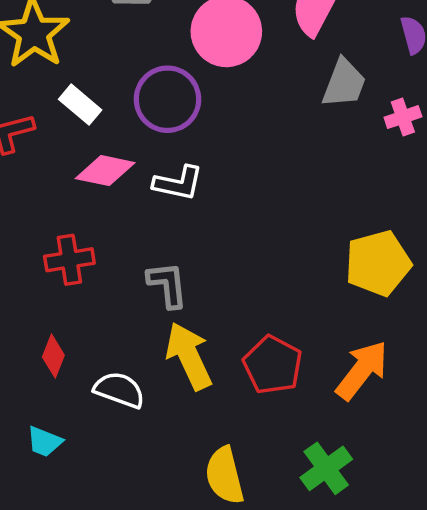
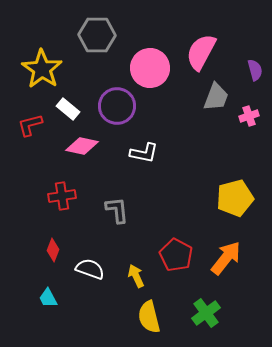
white L-shape: (178, 183) -> (144, 153), moved
yellow arrow: (189, 356) -> (136, 276), moved, size x0.6
cyan trapezoid: (44, 442) -> (48, 298), turned 40

